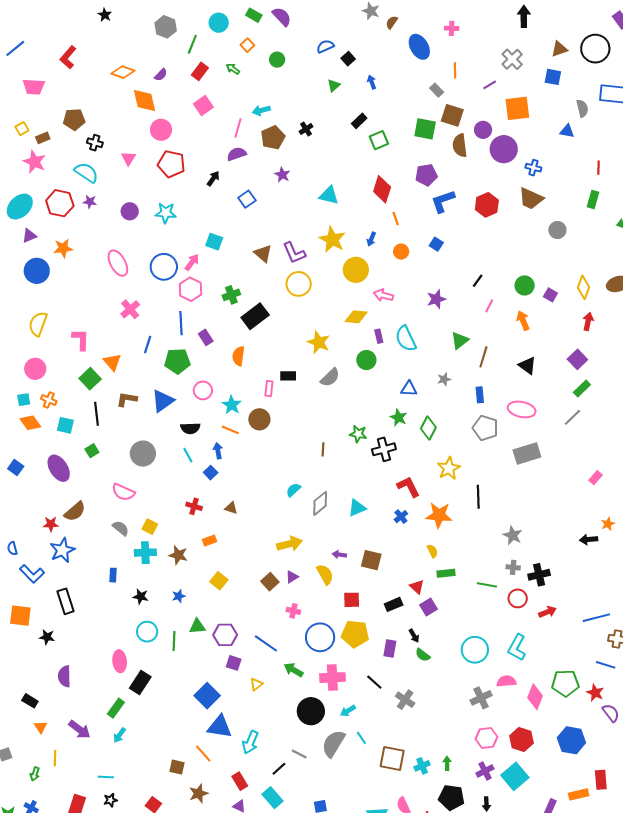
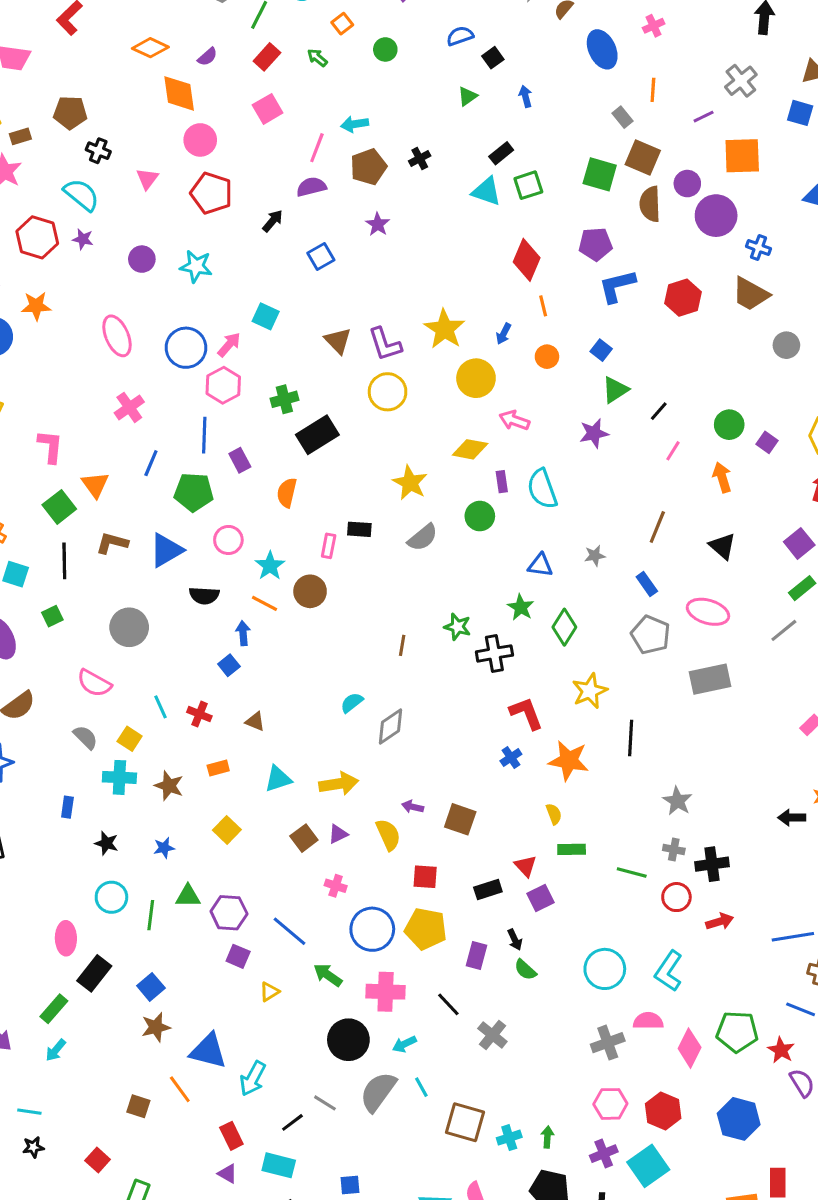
pink cross: (452, 28) -> (654, 26), turned -32
cyan triangle: (329, 195) -> (486, 191), moved
green triangle: (460, 340) -> (615, 390), moved
blue rectangle: (480, 395) -> (647, 584), turned -35
cyan line: (188, 455) -> (160, 707), moved
cyan triangle: (357, 508) -> (278, 779), moved
blue square: (207, 696) -> (151, 987), moved, size x0.7
brown star: (199, 793) -> (156, 1027), moved
cyan rectangle: (273, 798) -> (279, 1165), turned -40

